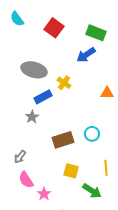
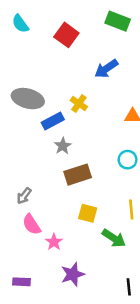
green rectangle: (96, 33) -> (118, 21), moved
gray ellipse: (34, 70) -> (28, 99), moved
gray star: (32, 117) -> (63, 146), moved
cyan circle: (92, 134) -> (128, 160), moved

